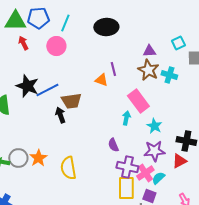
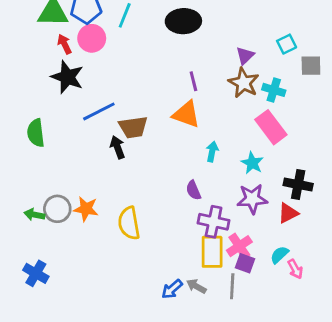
pink circle: (56, 46) -> (92, 38), moved
purple triangle: (149, 51) -> (245, 56), turned -40
orange triangle: (101, 80) -> (186, 114), moved, size x1.5
black star: (27, 86) -> (67, 77), moved
pink rectangle: (138, 101) -> (271, 127), moved
orange star: (38, 158) -> (86, 209), turned -30
pink cross: (145, 173) -> (239, 246), moved
cyan semicircle: (158, 178) -> (279, 255), moved

